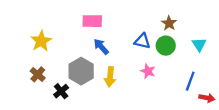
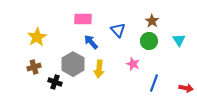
blue triangle: (142, 41) -> (118, 30), moved, turned 35
brown cross: (38, 74) -> (34, 67), turned 32
blue line: (190, 81) -> (154, 83), moved
black cross: (61, 91) -> (55, 82), turned -32

